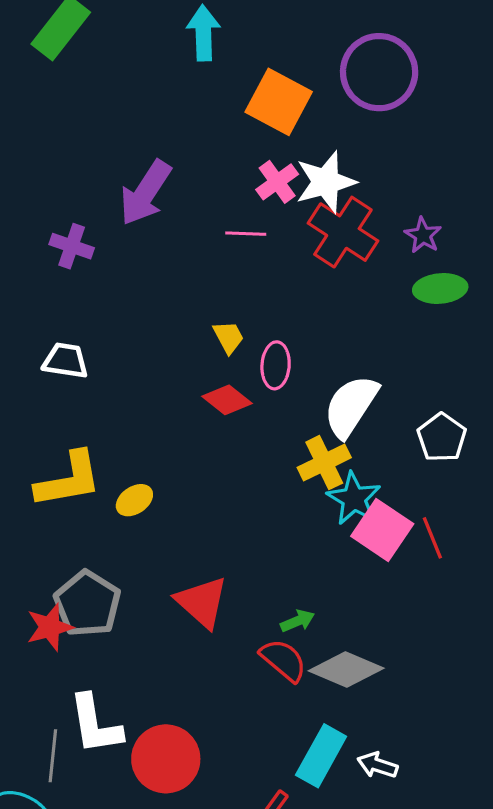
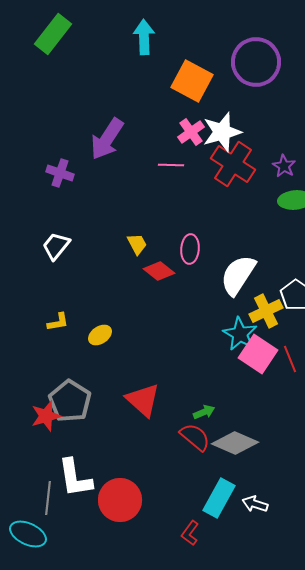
yellow trapezoid: (229, 337) -> (137, 244), moved
white trapezoid: (65, 361) -> (56, 246), turned -60
yellow cross: (324, 463) -> (266, 311), moved
yellow L-shape: (69, 480) -> (58, 322), size x0.5

